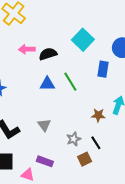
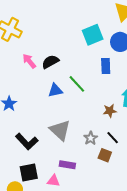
cyan square: (83, 40) -> (93, 35), moved, turned 35
pink arrow: (27, 49) -> (29, 61), turned 63
gray triangle: (44, 125) -> (60, 130), size x1.6
brown square: (85, 159) -> (105, 155), turned -32

